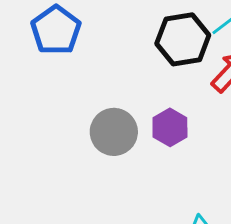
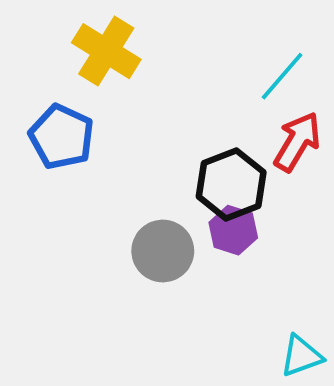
black hexagon: (183, 39) -> (231, 184), moved

